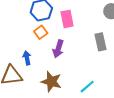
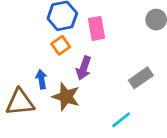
gray rectangle: (100, 42) -> (141, 78), moved, turned 66
brown star: (51, 82) -> (66, 97), moved

